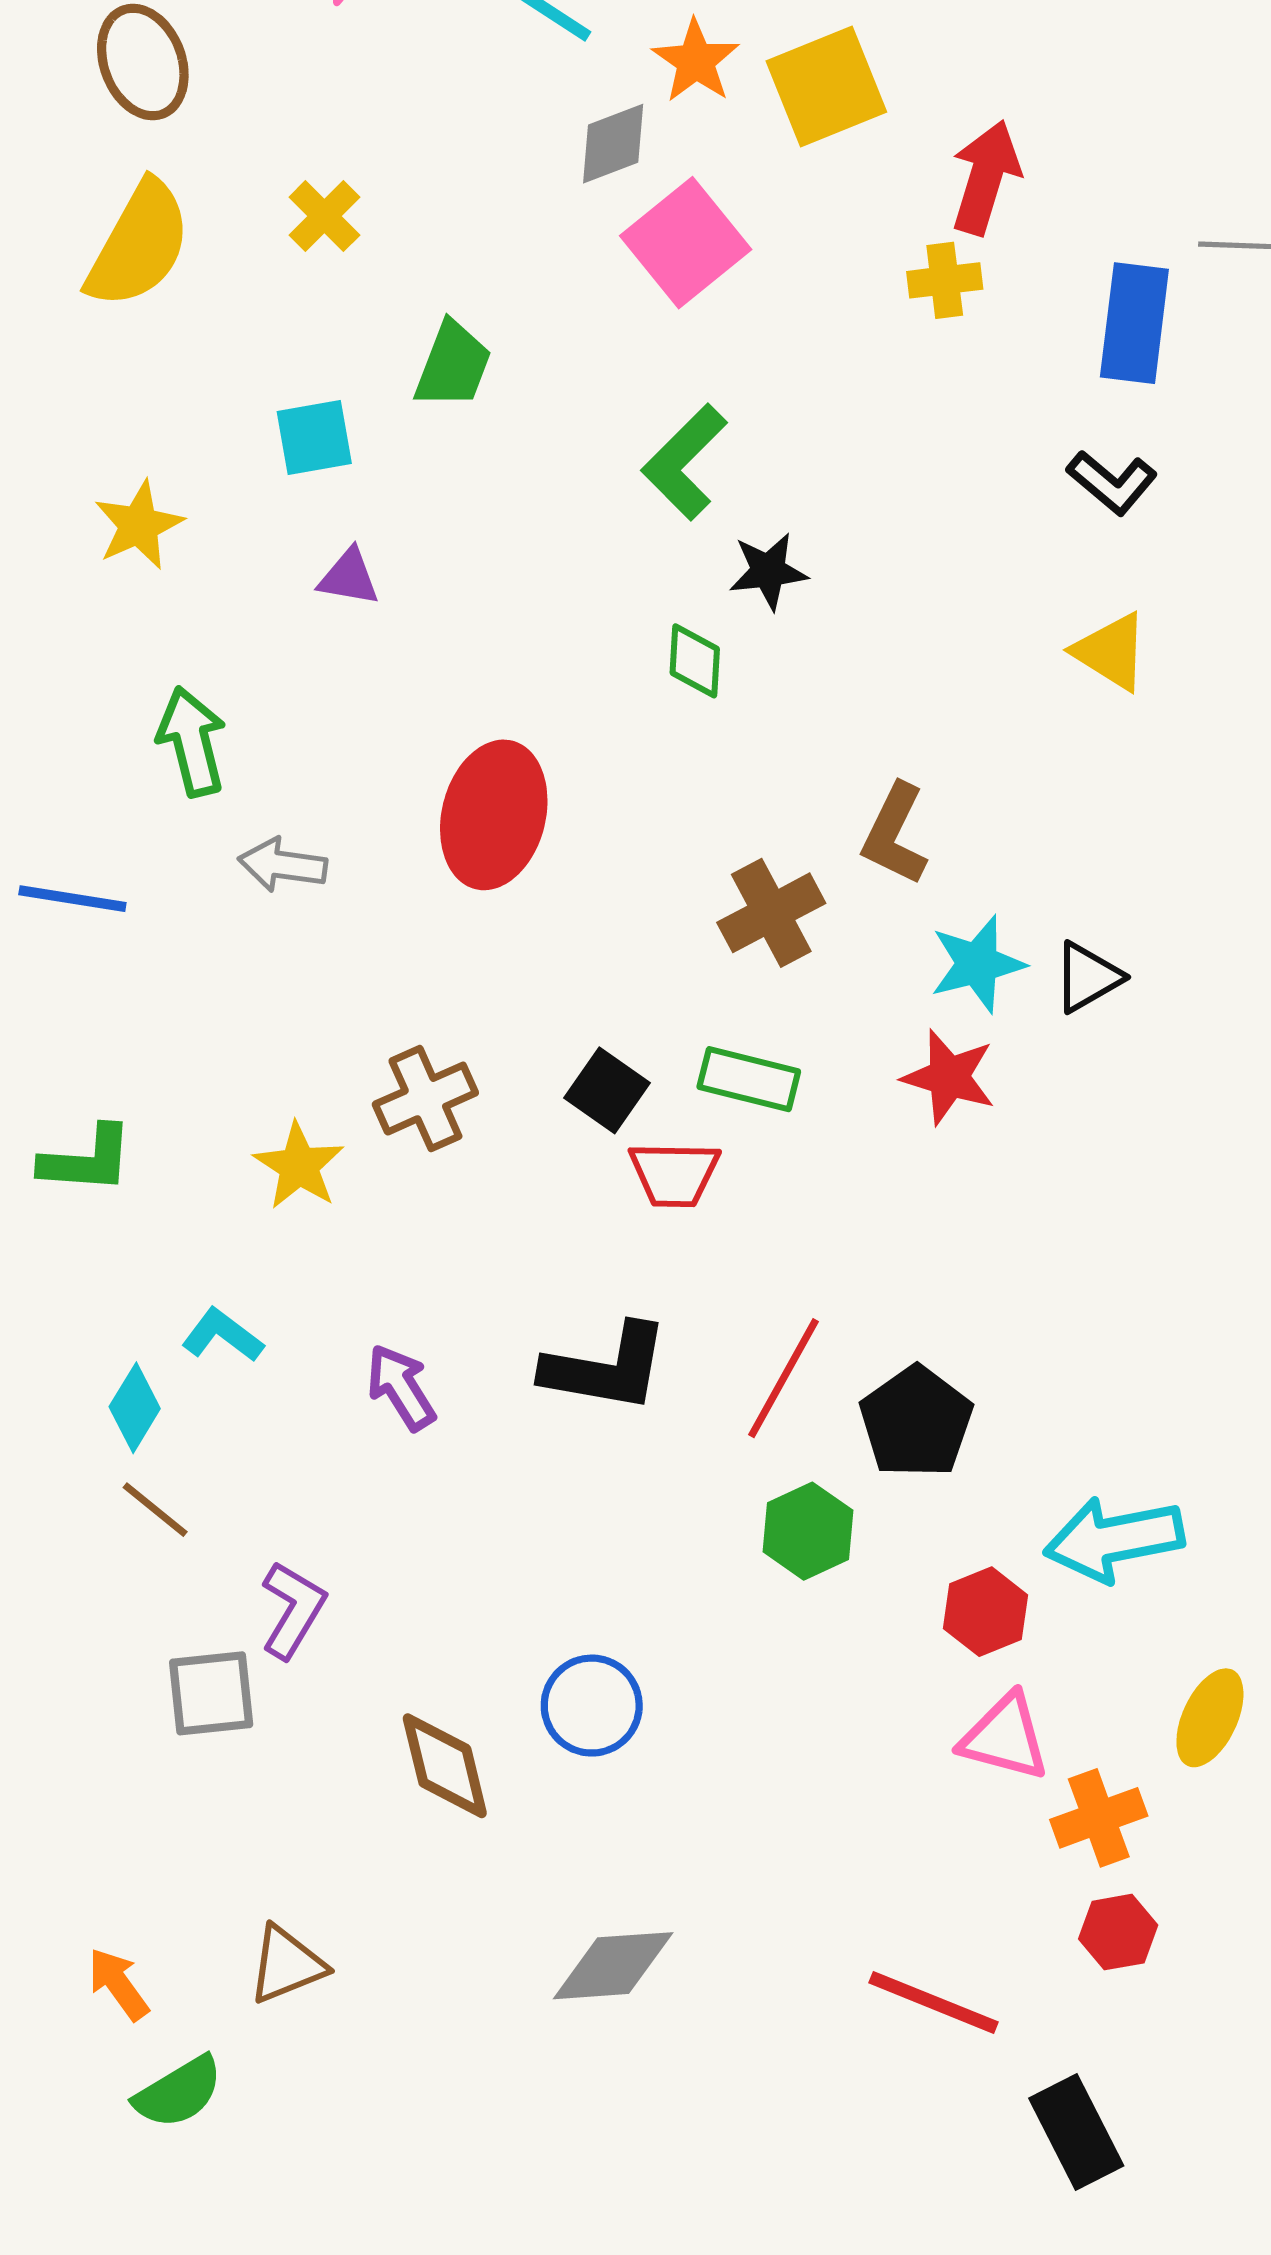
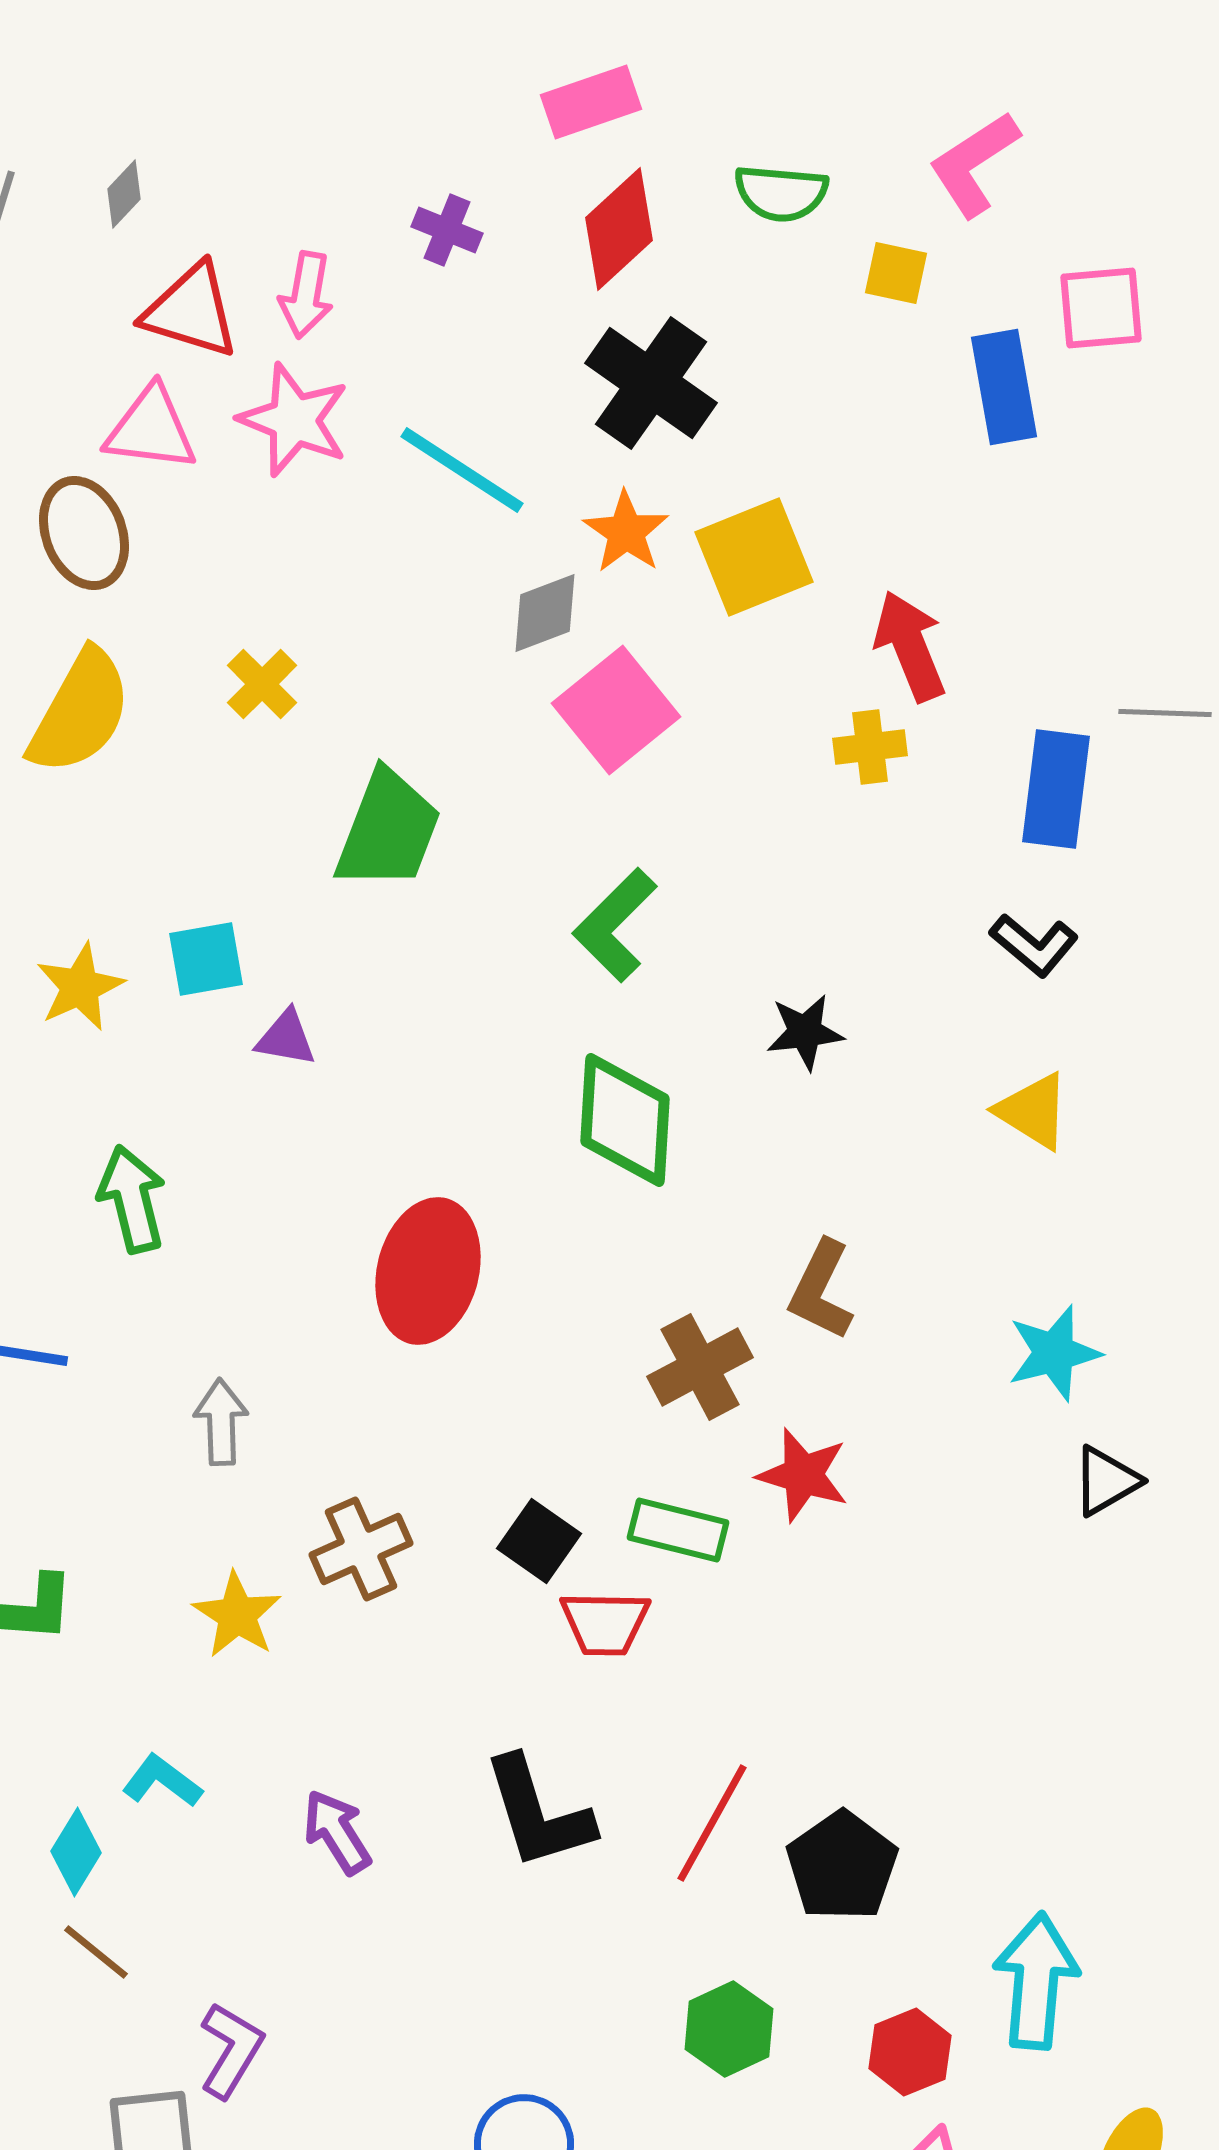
red arrow: (986, 177) -> (910, 646), turned -39
green trapezoid: (453, 365) -> (388, 830), size x1.4
cyan square: (314, 437) -> (206, 959), moved
black star: (768, 571) -> (805, 1032), moved
green diamond: (695, 661) -> (625, 1120), size x1.8
gray arrow: (283, 865) -> (221, 1422), moved, turned 80
cyan star: (977, 964) -> (1054, 1353), moved
black triangle: (1088, 977) -> (1106, 1481), moved
red star: (949, 1077) -> (803, 1475), moved
black L-shape: (606, 1368) -> (538, 1813), turned 63
green hexagon: (808, 1531) -> (729, 2029), moved
cyan arrow: (1114, 1539) -> (1036, 1981), turned 106

